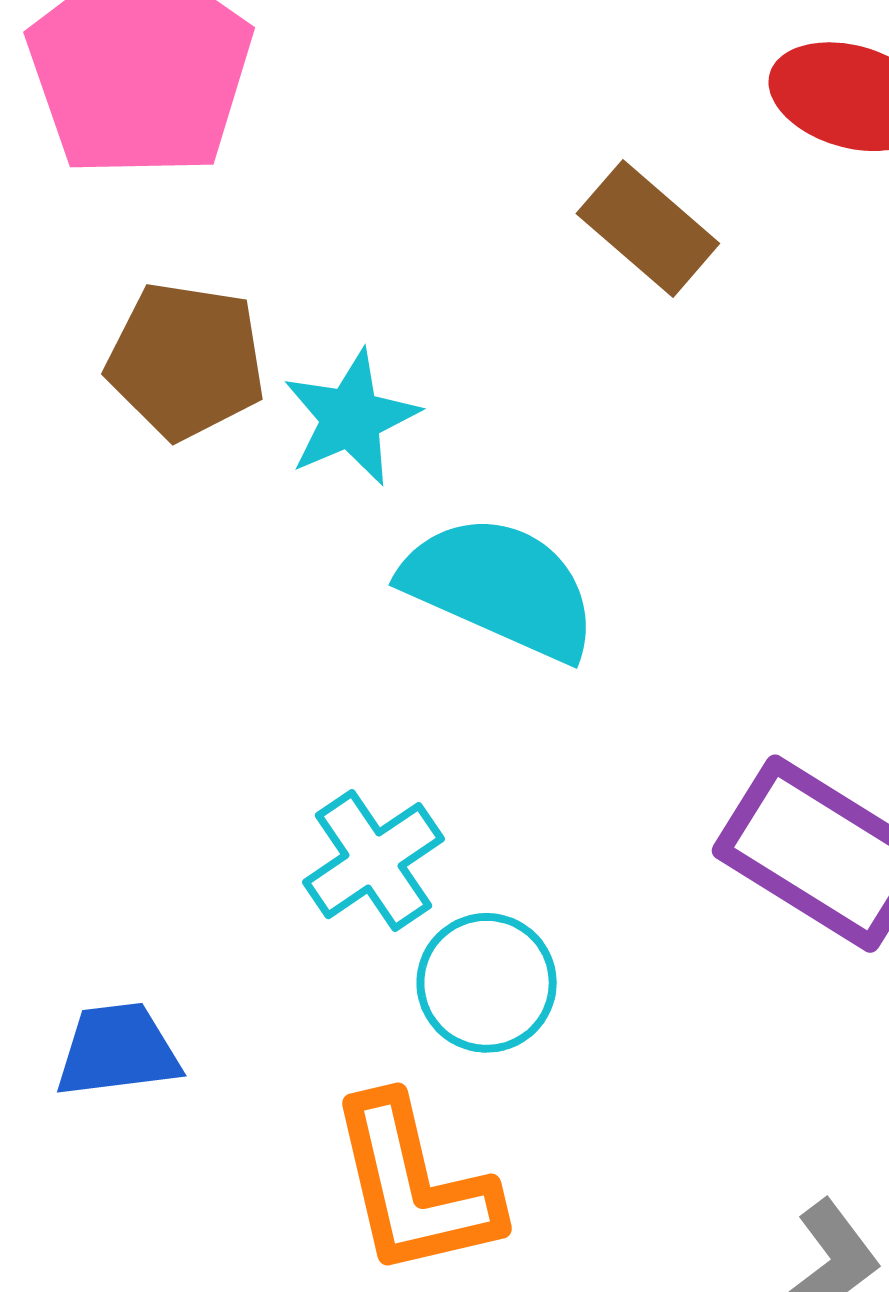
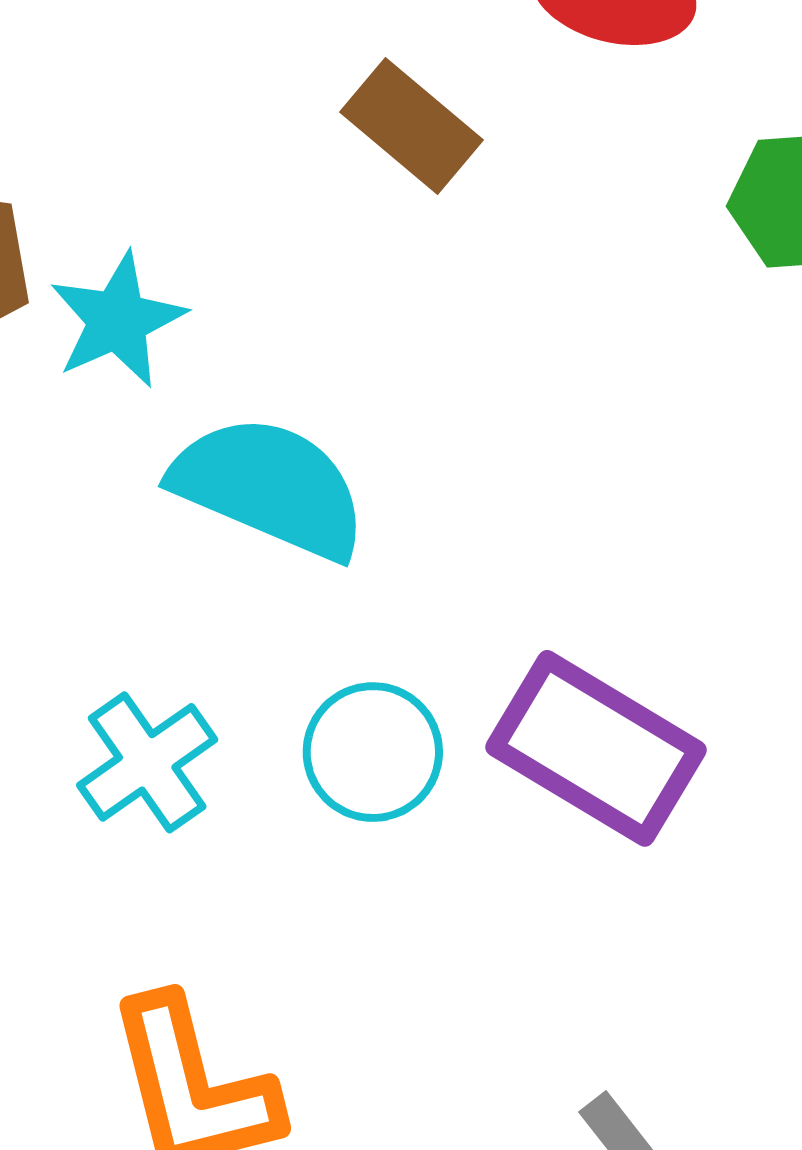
cyan circle: (487, 983) -> (373, 752), moved

